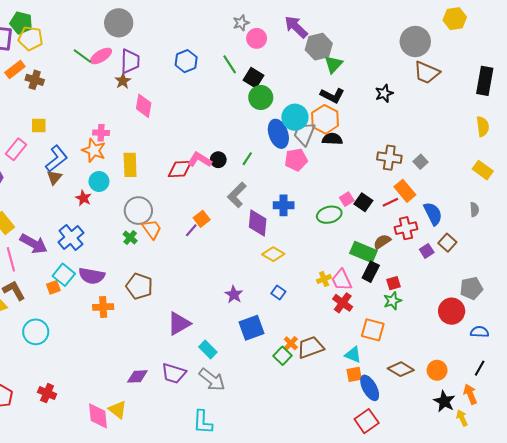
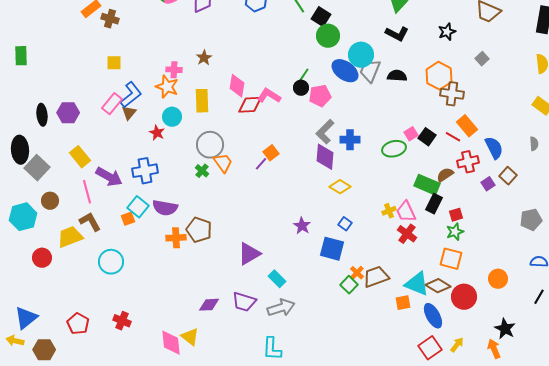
brown star: (123, 81) -> (204, 58), moved
pink diamond: (144, 106) -> (237, 86), moved
orange hexagon: (325, 119) -> (439, 76), moved
blue ellipse: (278, 134) -> (345, 71), turned -36
pink rectangle: (16, 149) -> (112, 104), moved
green line: (247, 159) -> (304, 75), moved
black circle: (218, 160) -> (301, 88), moved
pink pentagon: (296, 160) -> (320, 96), moved
gray square: (420, 162) -> (482, 59), moved
gray L-shape: (237, 195) -> (325, 132), moved
red line: (390, 202) -> (453, 137), turned 56
blue cross: (71, 237) -> (145, 171), turned 30
brown pentagon: (139, 286) -> (199, 230), moved
red circle: (452, 311) -> (464, 297), moved
blue square: (251, 328) -> (332, 249), moved, turned 35
orange square: (373, 330) -> (451, 259), moved
cyan triangle: (353, 355) -> (417, 284), size x1.5
brown diamond: (401, 369) -> (438, 286), moved
orange circle: (437, 370) -> (498, 279), moved
orange square: (354, 374) -> (403, 303), moved
gray arrow: (212, 380) -> (281, 308), turned -56
orange arrow: (470, 394) -> (494, 349), moved
yellow arrow: (462, 418) -> (457, 345), moved, turned 63

